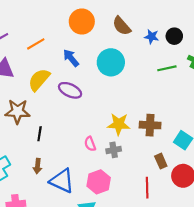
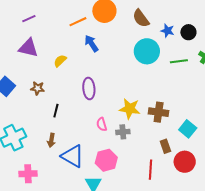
orange line: (36, 44) -> (78, 22), moved
cyan circle: (111, 62) -> (147, 51), moved
yellow semicircle: (39, 80) -> (60, 61), size x0.6
purple ellipse: (70, 90) -> (89, 89), moved, turned 55
brown star: (18, 111) -> (38, 88), size x0.6

